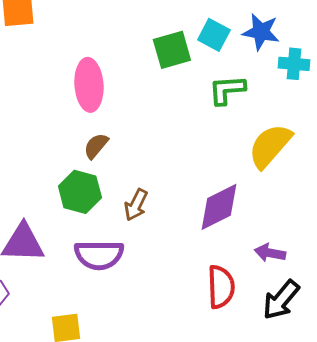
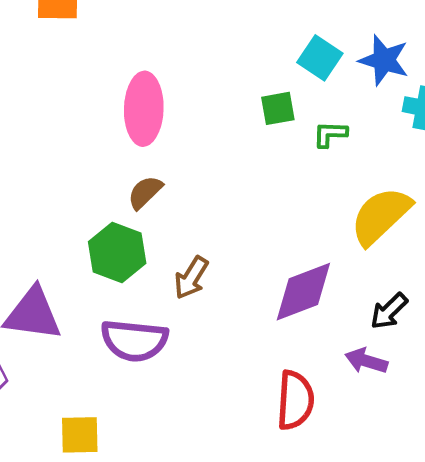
green square: (172, 50) -> (278, 108), moved, size x0.7
green L-shape: (227, 90) -> (330, 134), size x0.7
black arrow: (281, 300) -> (389, 311), moved, size x0.7

